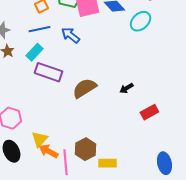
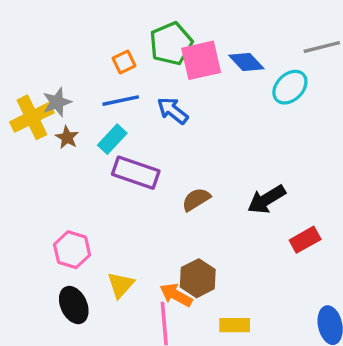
brown semicircle: (84, 88) -> (196, 199), size x0.7
black arrow: (126, 88) -> (266, 199), size x1.6
brown hexagon: (85, 149) -> (198, 278), moved
orange arrow: (48, 151) -> (176, 295), moved

